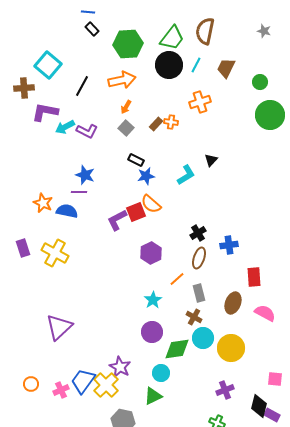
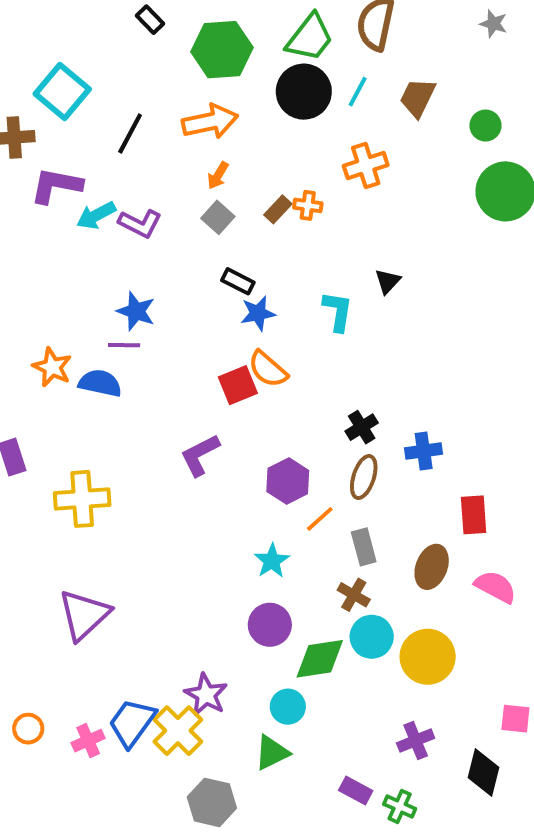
cyan L-shape: (186, 175) -> (338, 311), turned -50
purple L-shape: (117, 220) -> (200, 455), moved
yellow cross: (55, 253) -> (82, 499), moved, turned -32
purple hexagon: (151, 253) -> (288, 481), moved
purple rectangle: (272, 415) -> (356, 791), moved

